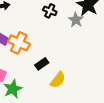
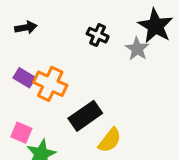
black rectangle: (42, 64) -> (85, 116), size x1.5

